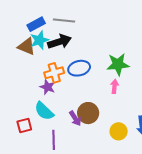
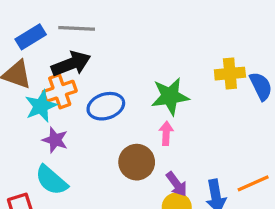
cyan star: (39, 40) -> (41, 106), moved
orange cross: (54, 73) -> (60, 91), moved
brown circle: (88, 113) -> (137, 162), moved
purple arrow: (75, 118) -> (177, 184), moved

